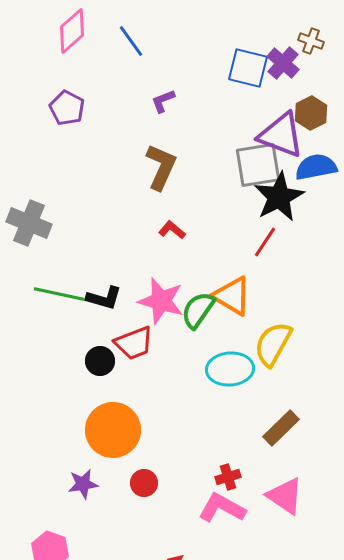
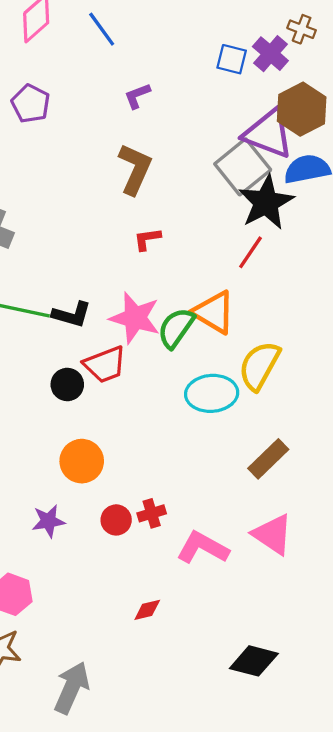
blue square: (248, 68) -> (232, 59), size x0.7
brown hexagon: (311, 113) -> (302, 109), size x1.4
gray square: (258, 165) -> (243, 167), turned -30
red L-shape: (172, 230) -> (147, 239), turned -48
orange circle: (113, 430) -> (82, 461), size x0.7
red cross: (228, 477) -> (152, 513), moved

